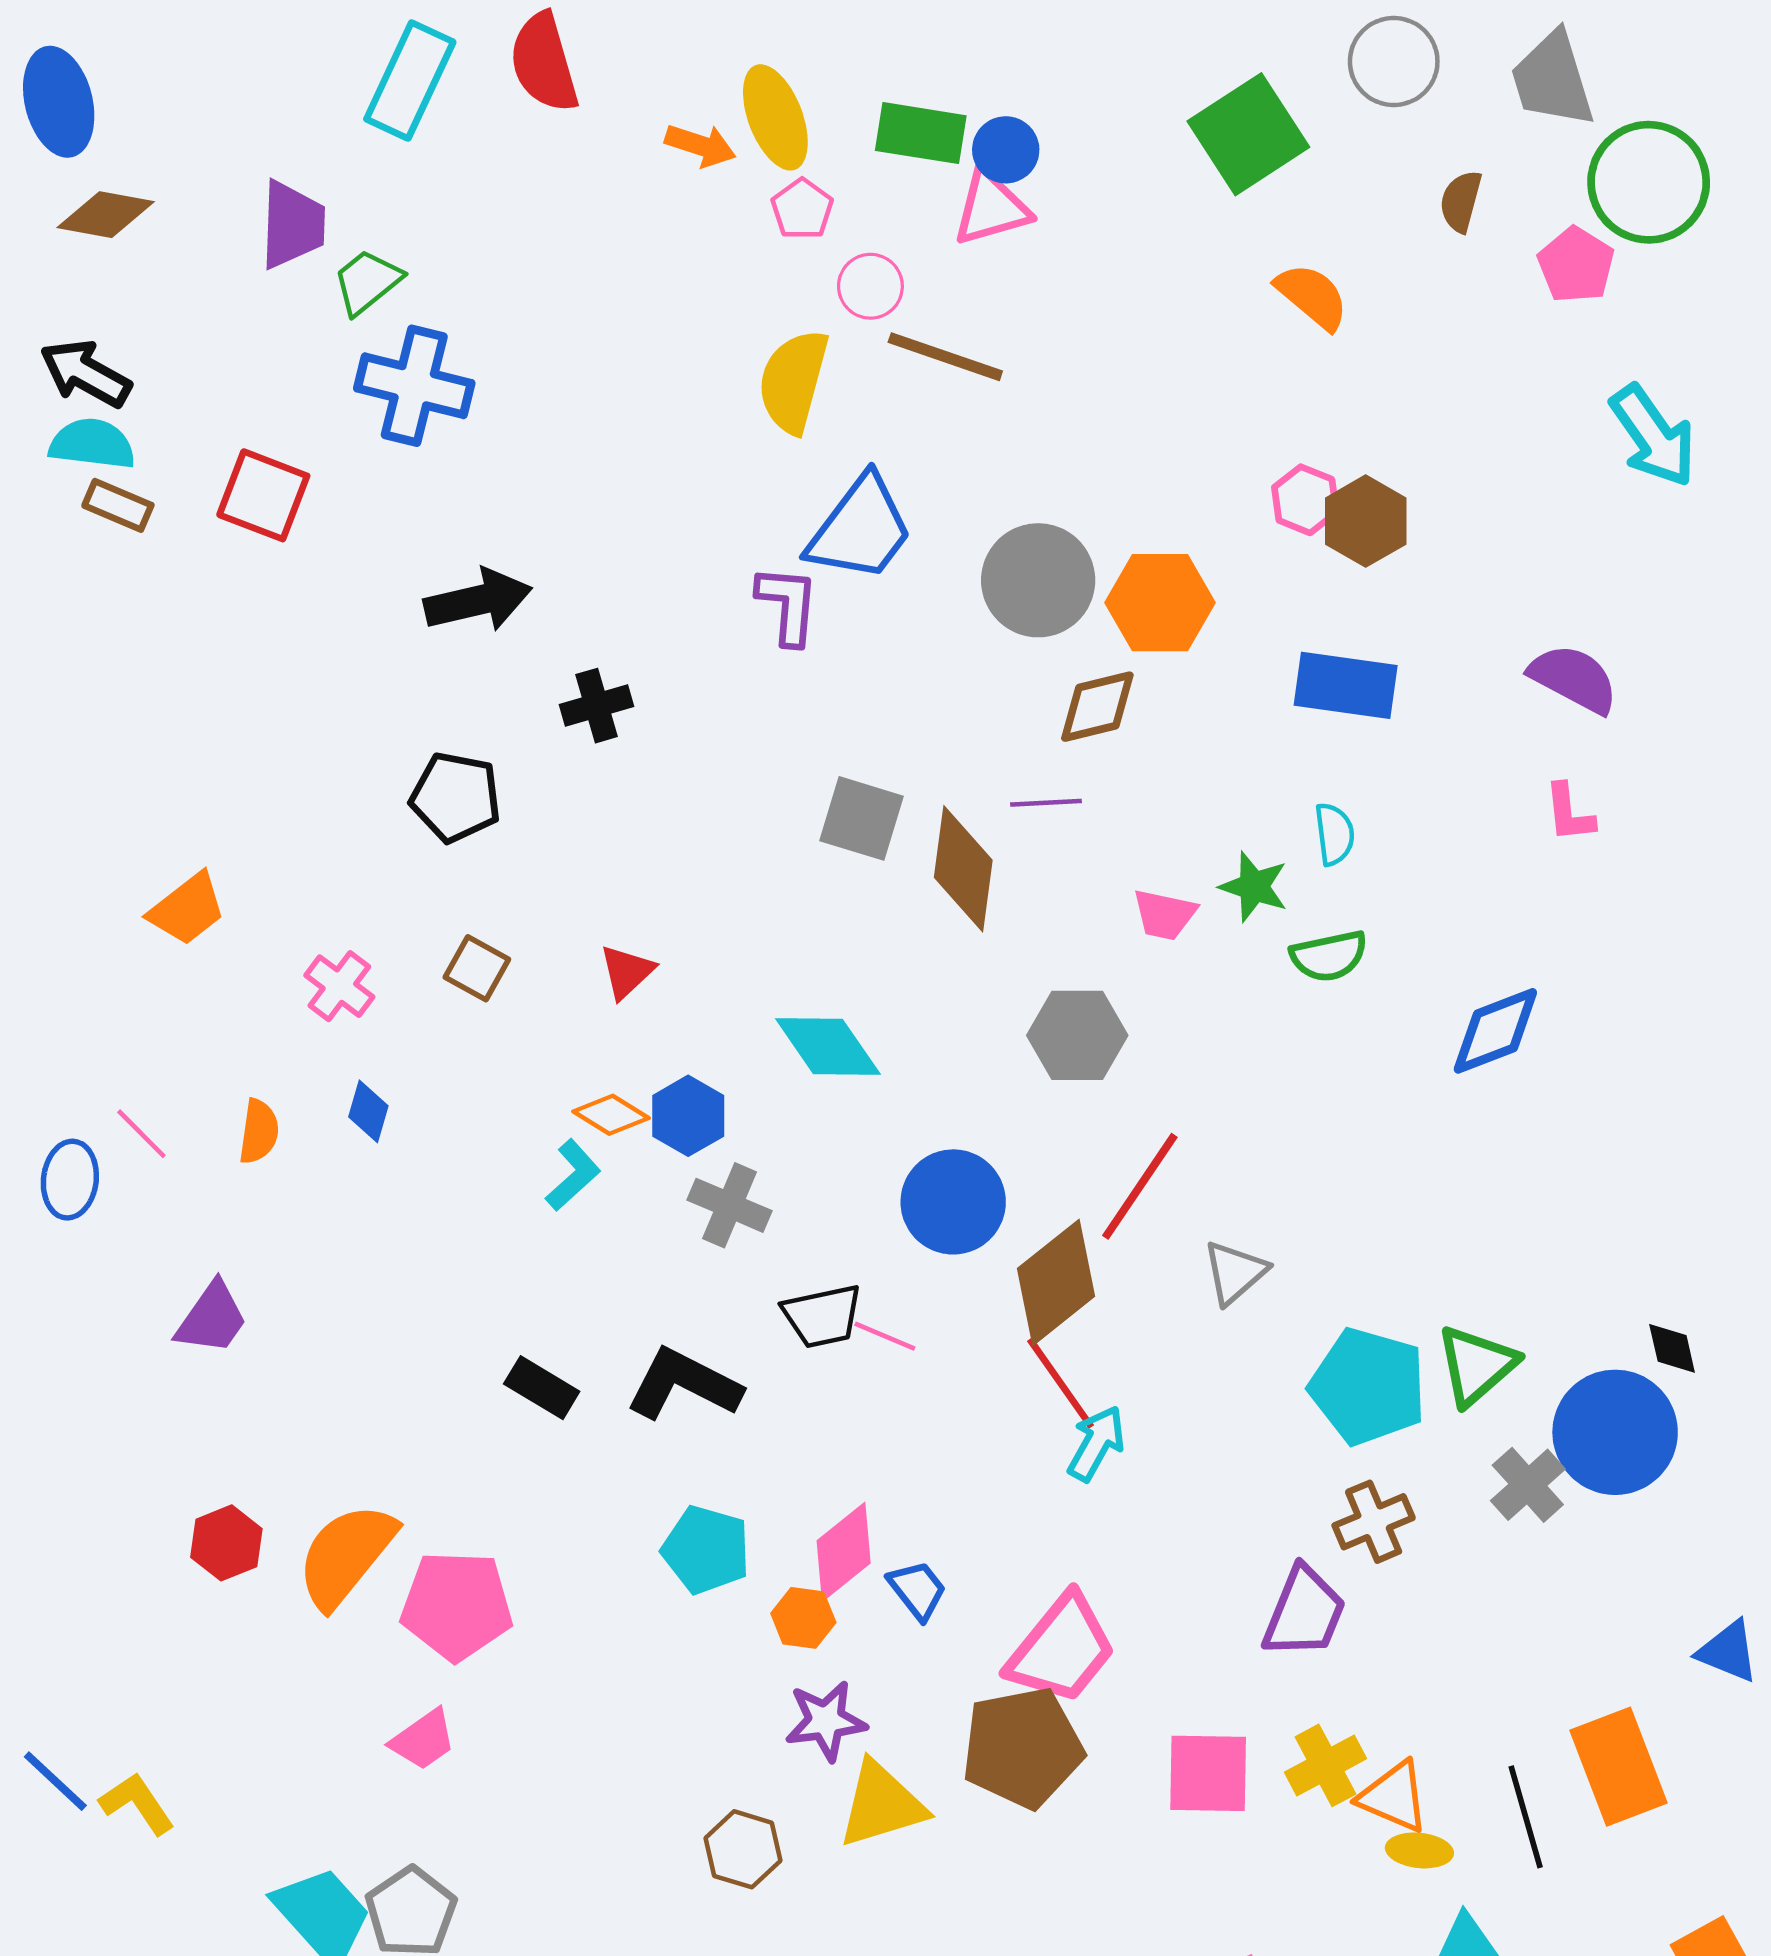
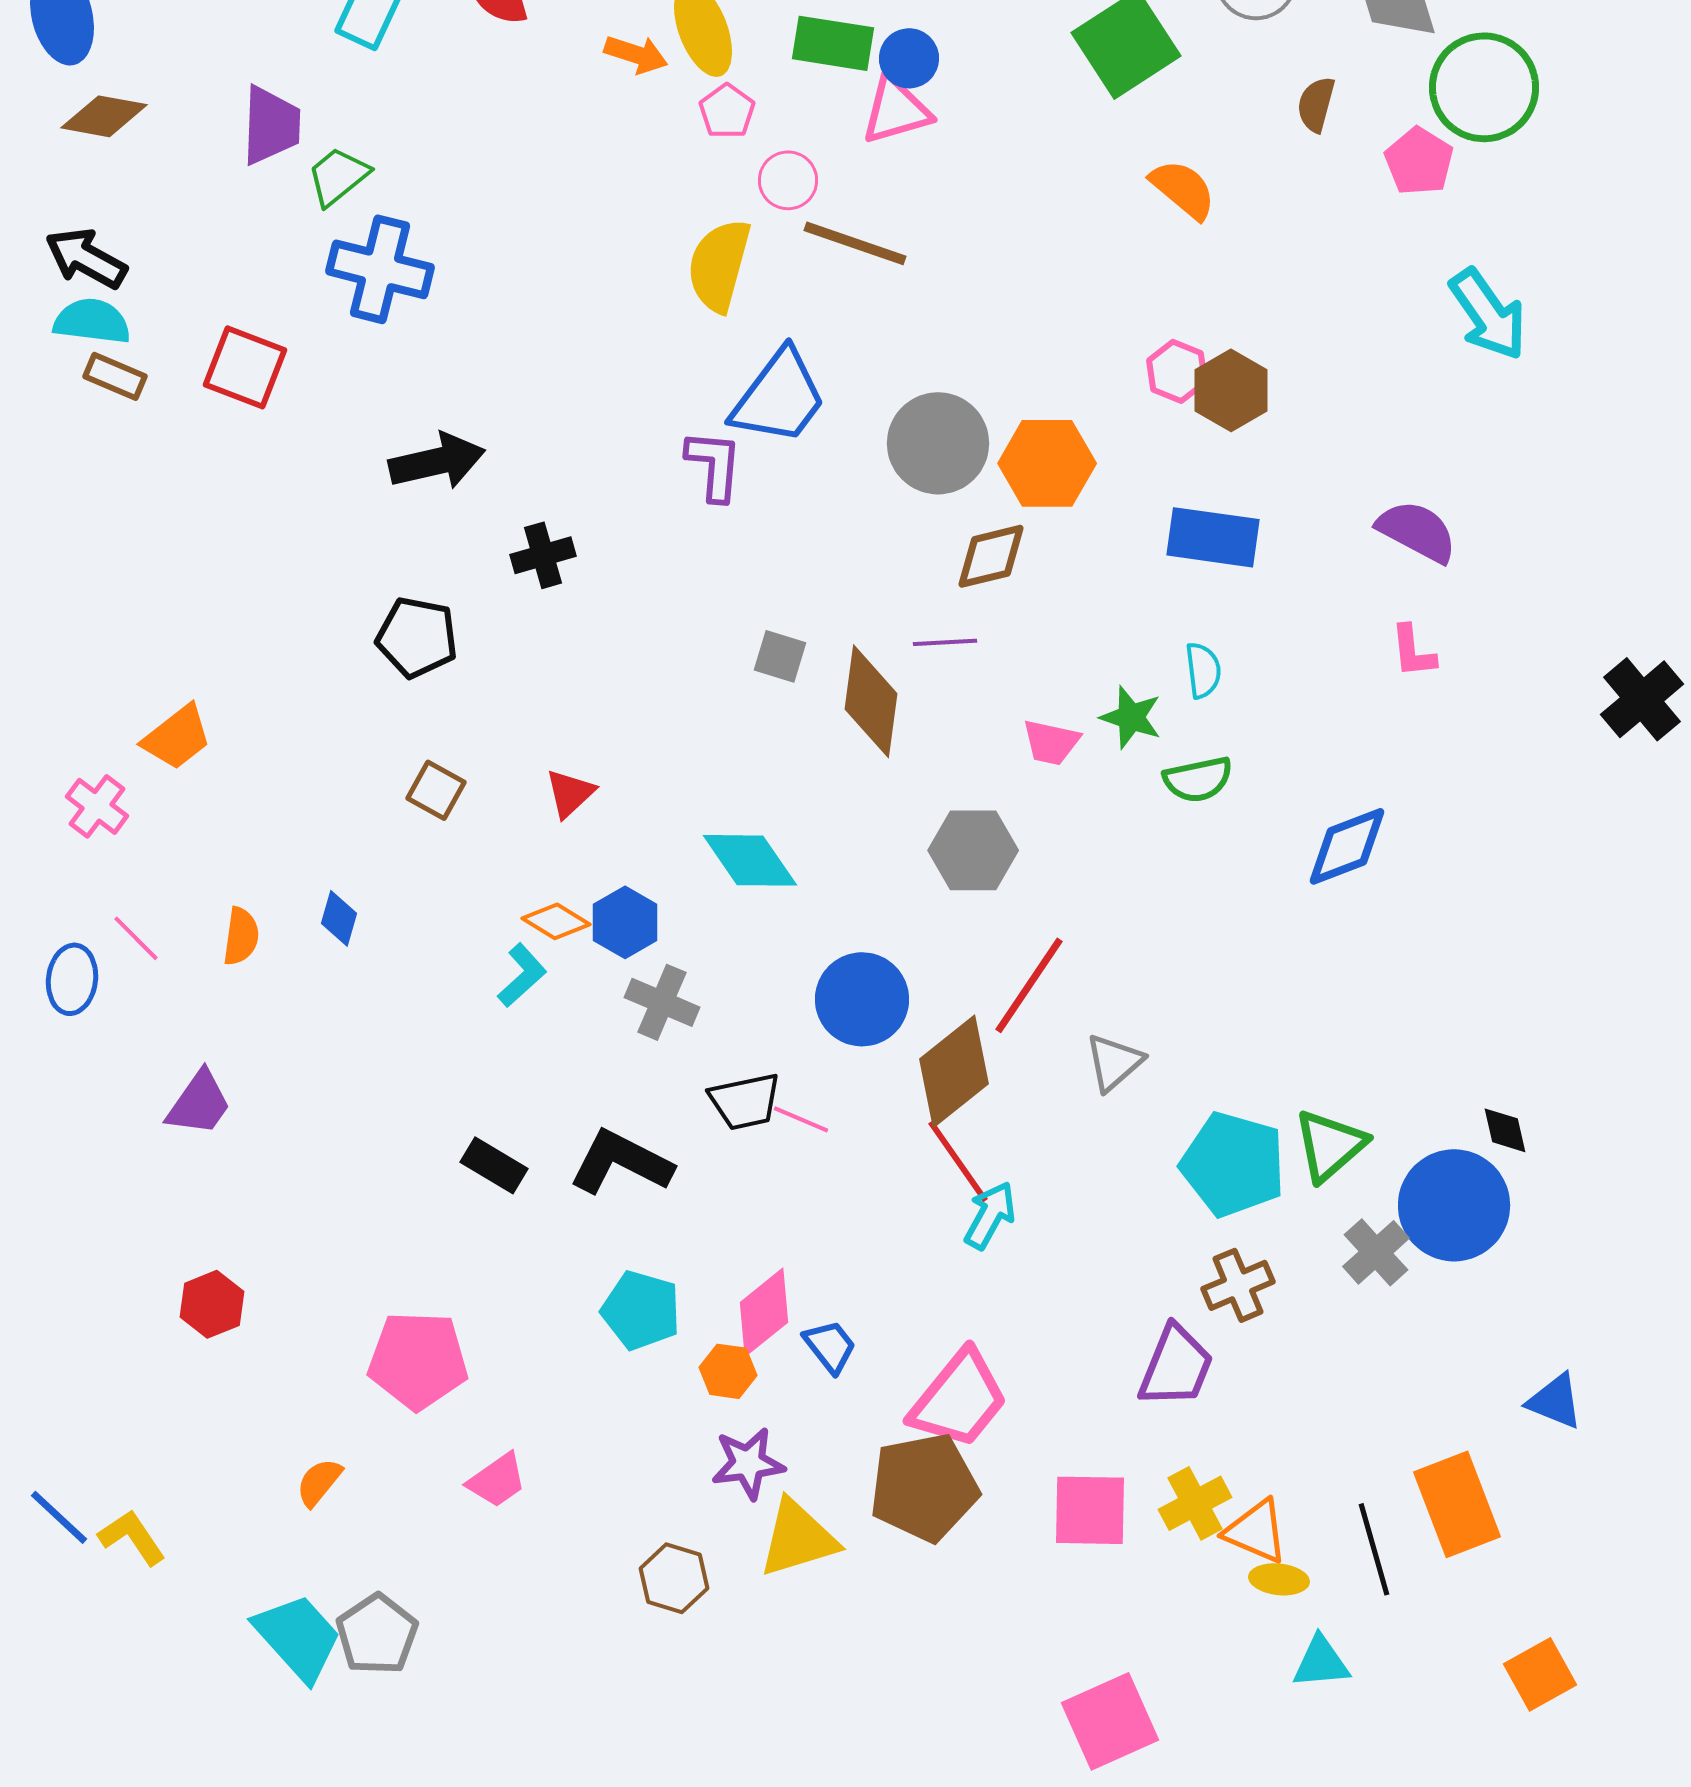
gray square: (861, 818) -> (780, 656), size x0.7
pink cross: (339, 986) -> (97, 806), moved
orange semicircle: (346, 1555) -> (319, 1482), moved, size x0.5
pink trapezoid: (423, 1740) -> (497, 1480), moved

